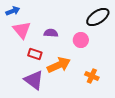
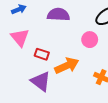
pink triangle: (22, 30) -> (20, 37), moved
purple semicircle: (51, 33) -> (58, 15), moved, size x1.5

